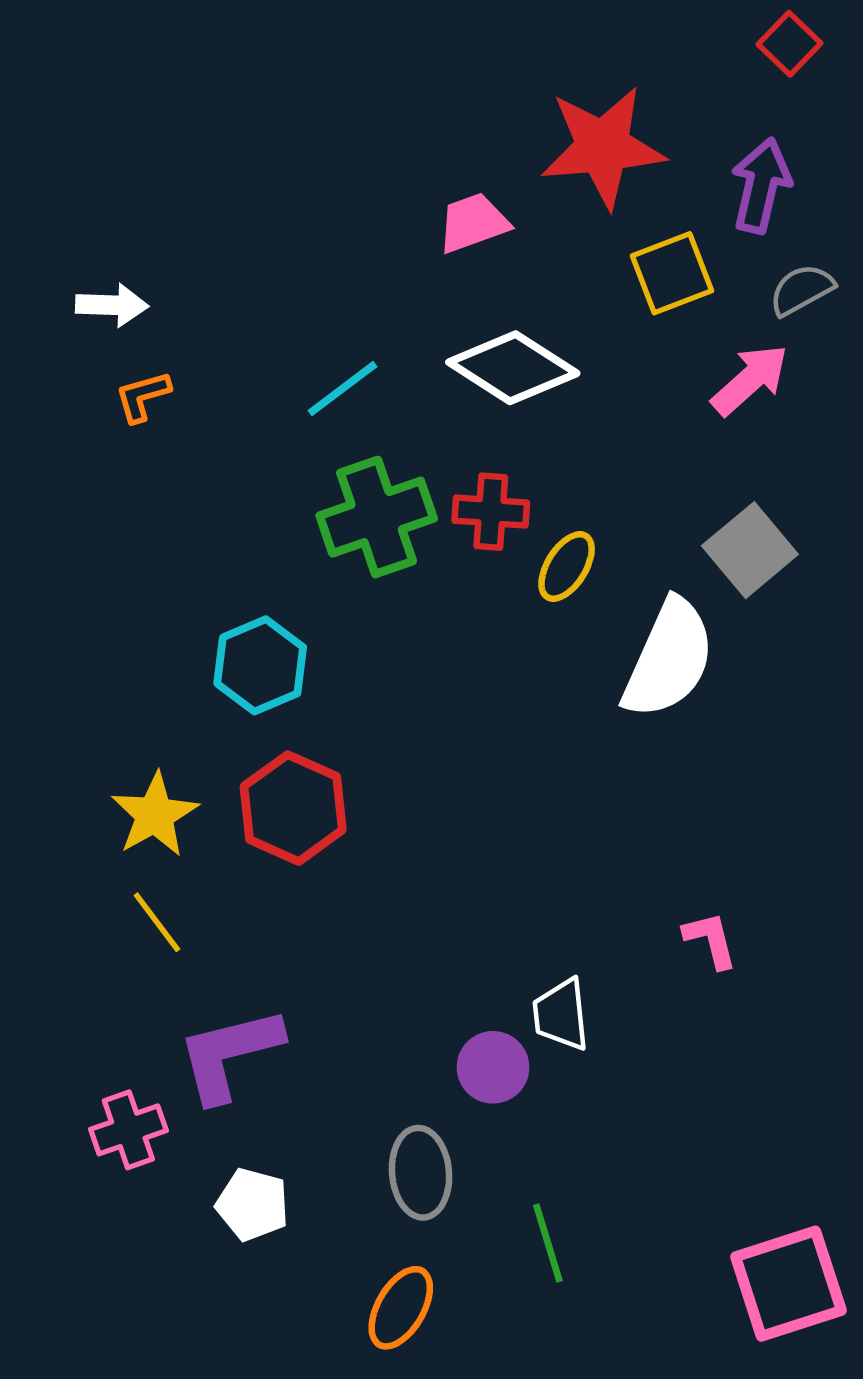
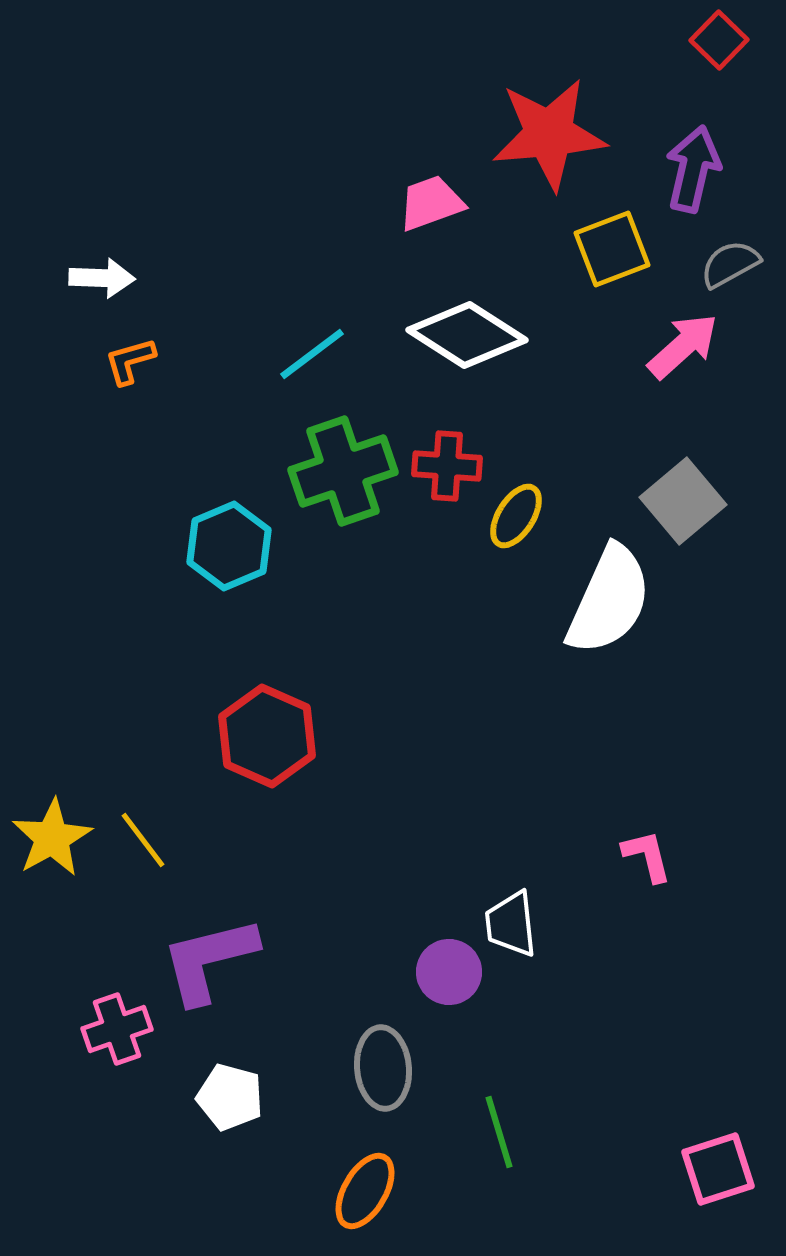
cyan hexagon: (260, 665) -> (229, 546), moved
yellow star: (155, 815) -> (52, 838), moved
pink square: (788, 1284) -> (718, 1169), size x0.7

